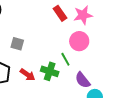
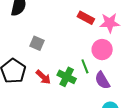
red rectangle: (60, 13) -> (86, 18), turned -35
purple semicircle: (83, 80) -> (102, 80), moved

